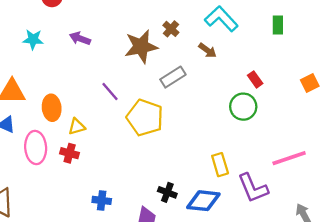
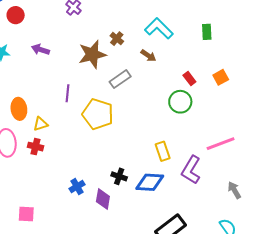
orange square: (310, 83) -> (221, 77), moved
purple line: (110, 91) -> (68, 93), turned 48
purple L-shape: (253, 188) -> (191, 170), turned 56
blue cross: (102, 200) -> (77, 187), moved, turned -35

